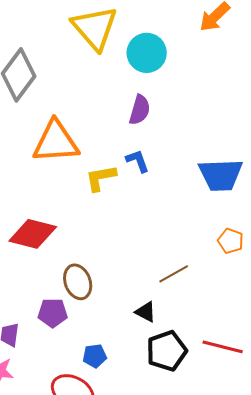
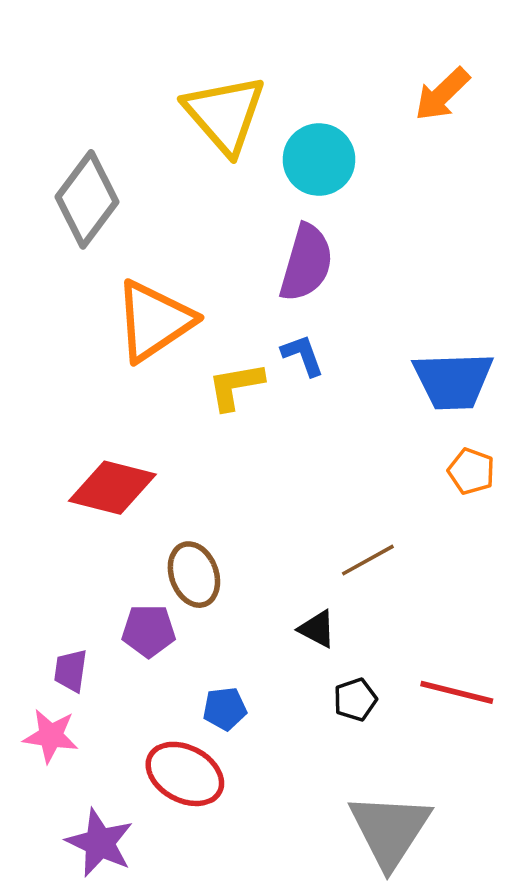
purple semicircle: (140, 110) -> (306, 263), size x1.4
orange triangle: (56, 142) -> (154, 321), turned -30
orange pentagon: (231, 241) -> (471, 471), moved
black pentagon: (167, 351) -> (355, 700), size x0.6

